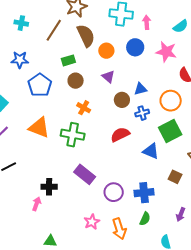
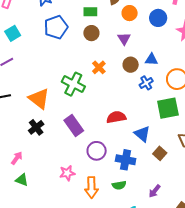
orange cross: (84, 108) -> (99, 67), moved
blue cross: (142, 113) -> (146, 83), turned -32
orange triangle: (39, 128) -> (39, 99), moved
red semicircle: (120, 135) -> (116, 117), moved
blue triangle: (151, 151) -> (142, 134), moved
black cross: (49, 187) -> (36, 127), turned 35
pink arrow: (37, 204) -> (17, 158), moved
green semicircle: (145, 219) -> (119, 185), turned 40

